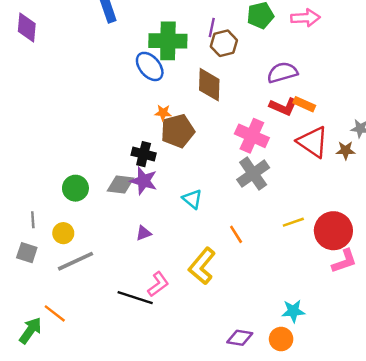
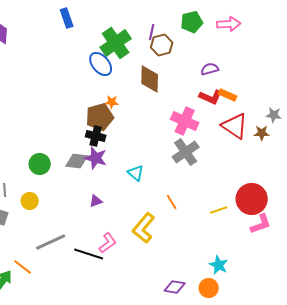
green cross: (168, 41) -> (116, 43), turned -36
purple semicircle: (282, 73) -> (210, 69), size x0.7
brown pentagon: (178, 131) -> (100, 117), moved
yellow line: (293, 222) -> (219, 210), moved
gray line: (75, 261) -> (51, 242), moved
cyan star: (293, 311) -> (219, 265), turned 30

